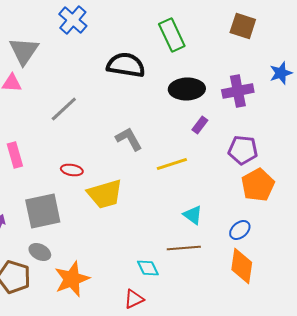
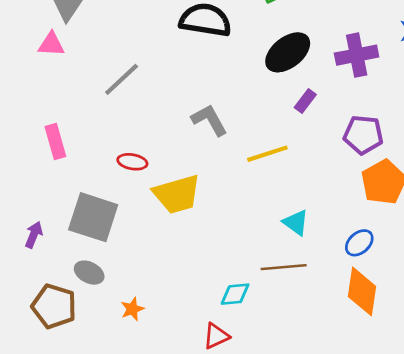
black ellipse: (187, 89) -> (288, 52), turned -36
gray square: (43, 211) -> (93, 217), turned 30
cyan diamond: (148, 268) -> (235, 294), turned -70
orange star: (72, 279) -> (132, 309), size x0.5

